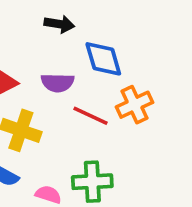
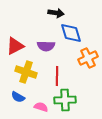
black arrow: (59, 24) -> (56, 13), moved
red line: (91, 116) -> (57, 76), moved, turned 66

